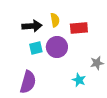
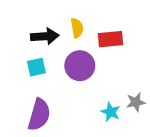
cyan square: (36, 48) -> (36, 67), moved
gray star: (97, 63) -> (136, 102), moved

